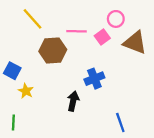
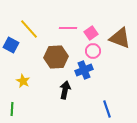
yellow line: (33, 19) -> (29, 29), moved
pink circle: (116, 19) -> (93, 51), moved
brown hexagon: (53, 50) -> (56, 57), moved
blue square: (12, 71) -> (11, 45), moved

